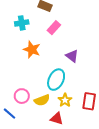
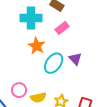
cyan cross: (22, 23) -> (31, 18), size x1.5
cyan ellipse: (56, 80) -> (54, 63), moved

